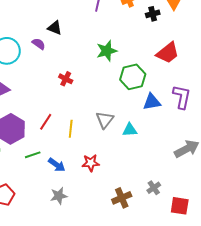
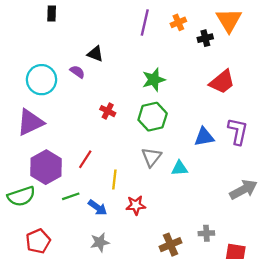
green hexagon: (133, 77) -> (153, 117), moved
yellow line: (71, 129) -> (114, 179), moved
gray cross: (154, 188) -> (206, 233), turned 32

